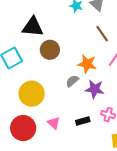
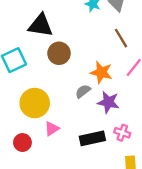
black rectangle: (83, 121) -> (92, 138), size x1.5
pink triangle: (54, 123) -> (52, 129), moved, turned 40
red circle: (23, 128) -> (22, 143), size x0.6

